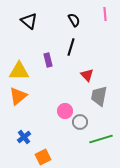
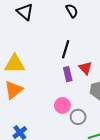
black line: (71, 47) -> (66, 49), moved
purple rectangle: (48, 60) -> (68, 74), moved

